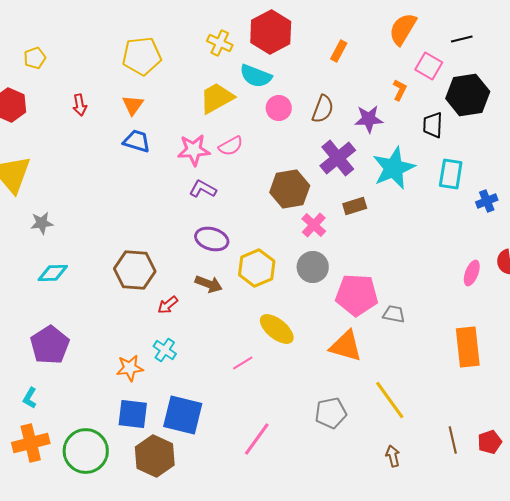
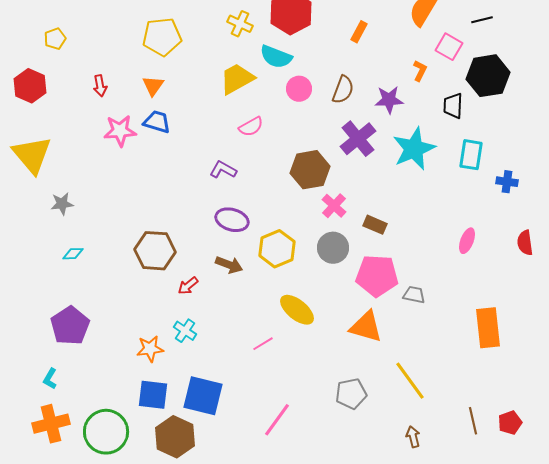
pink star: (194, 150) -> (120, 131), moved
blue cross: (487, 201) -> (507, 182), turned 30
brown rectangle: (355, 206) -> (375, 225), moved, turned 40
cyan diamond: (53, 273) -> (73, 254), size x0.7
pink ellipse: (472, 273) -> (467, 241), moved

